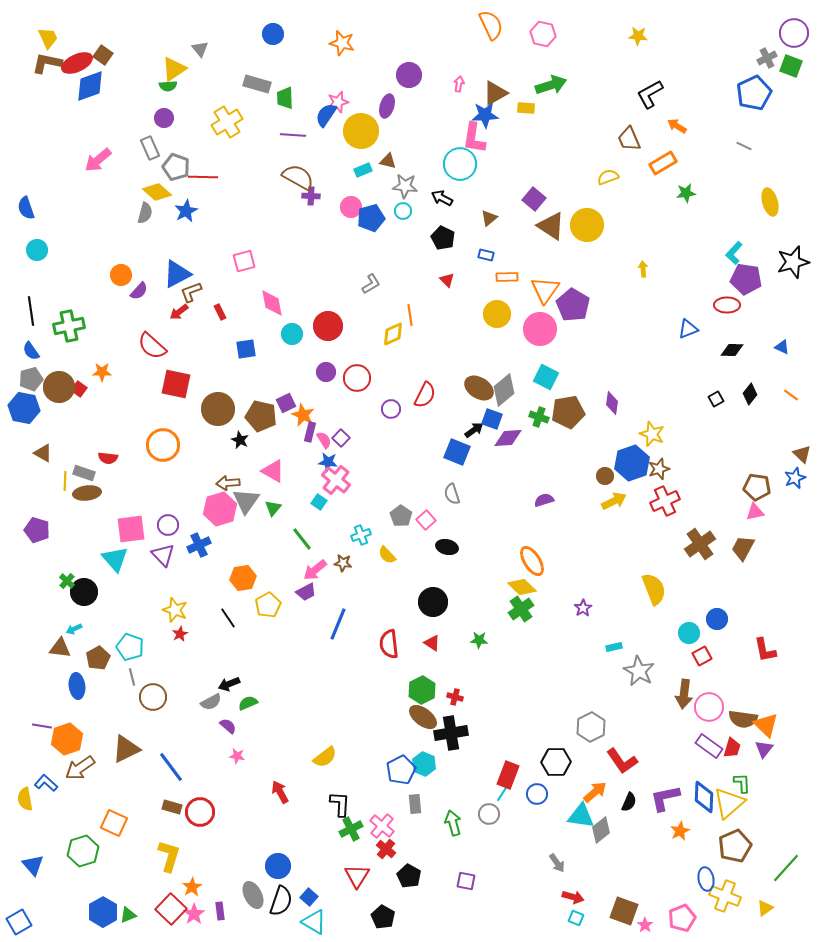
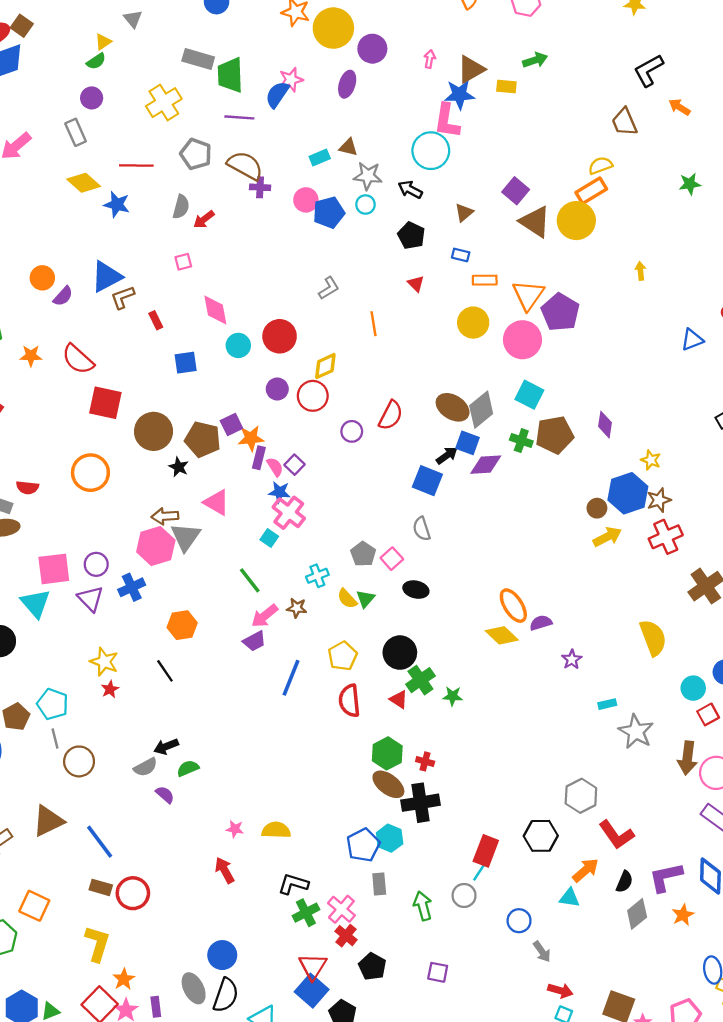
yellow triangle: (174, 69) -> (103, 42), size x0.6
green arrow: (551, 85) -> (535, 60), size x0.7
green semicircle: (168, 86) -> (96, 61), turned -30
green trapezoid: (285, 98) -> (230, 75), size x1.4
yellow circle: (361, 131) -> (333, 28), moved
orange rectangle: (663, 163) -> (591, 191), moved
gray pentagon: (176, 167) -> (196, 154), moved
blue star: (186, 211) -> (117, 205), turned -30
gray semicircle: (145, 213) -> (181, 207), moved
pink square: (244, 261) -> (183, 262), size x0.7
red arrow: (179, 312) -> (204, 219), moved
yellow diamond: (393, 334) -> (325, 366), moved
orange star: (102, 372) -> (31, 356), moved
orange star: (303, 415) -> (251, 438), turned -30
yellow star: (652, 434) -> (651, 460), size x0.7
purple semicircle: (544, 500) -> (541, 623), moved
green triangle: (273, 508) -> (365, 599), moved
yellow pentagon: (268, 605) -> (343, 656), moved
green cross: (521, 609) -> (420, 680), moved
pink star: (237, 756) -> (235, 829), moved
yellow semicircle: (325, 757) -> (276, 830), turned -140
blue circle: (537, 794) -> (519, 921), moved
black L-shape: (340, 804) -> (293, 884), turned -76
cyan triangle: (581, 816) -> (569, 898), size x0.7
gray diamond: (601, 830) -> (637, 914), moved
blue square: (309, 897) -> (312, 991), moved, size x1.6

